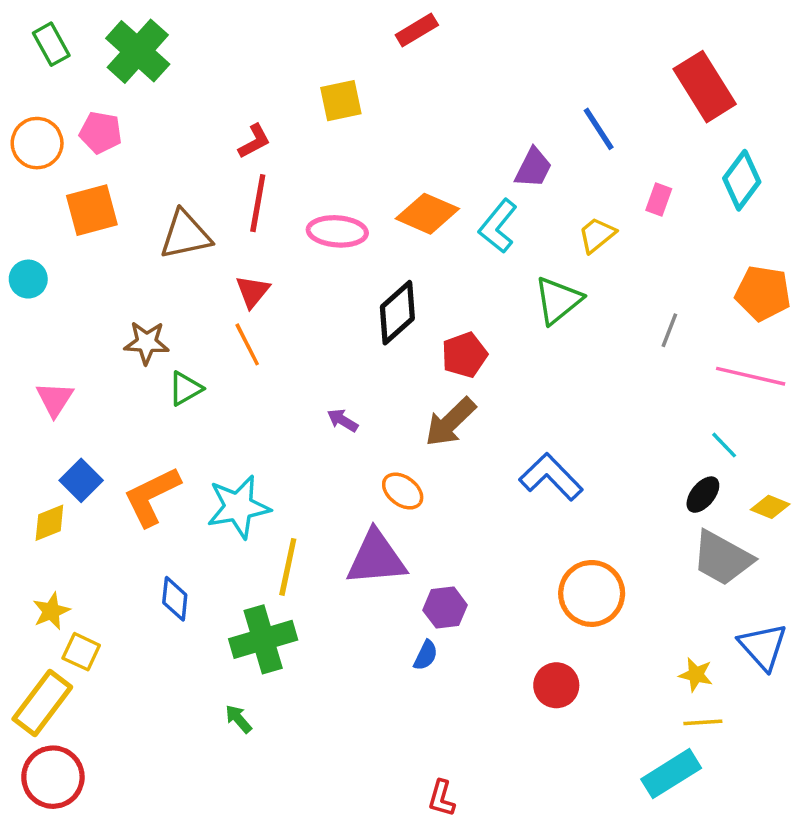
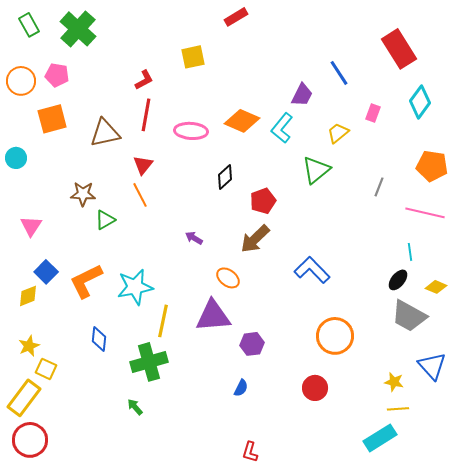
black diamond: (397, 313) -> (225, 177), size x0.7
cyan line: (724, 445) -> (410, 252), turned 36
blue semicircle: (426, 655) -> (241, 388), moved

